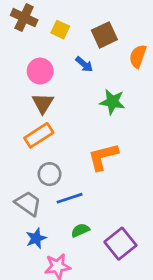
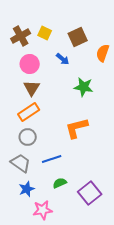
brown cross: (24, 18) -> (21, 36), moved, turned 36
gray circle: (50, 174) -> (28, 137), moved

